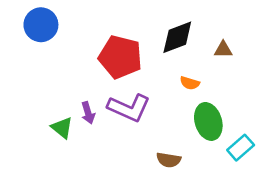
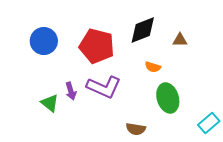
blue circle: (41, 25) -> (44, 41), moved
cyan rectangle: (241, 148) -> (209, 123), moved

